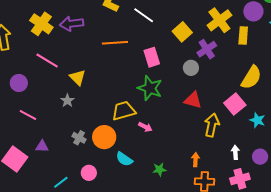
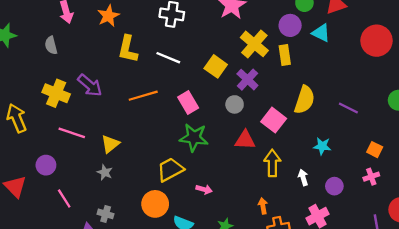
purple arrow: (72, 24) -> (90, 85), turned -120
yellow triangle: (78, 77) -> (110, 144), turned 48
pink square: (235, 104) -> (274, 120), moved
pink line: (28, 115) -> (64, 199), turned 42
pink arrow: (145, 127) -> (204, 189), moved
gray cross: (79, 138) -> (106, 214), moved
white arrow: (235, 152) -> (303, 178), moved

